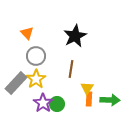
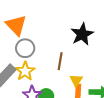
orange triangle: (27, 33) -> (16, 25), size x1.6
black star: (75, 36) -> (82, 34), moved

